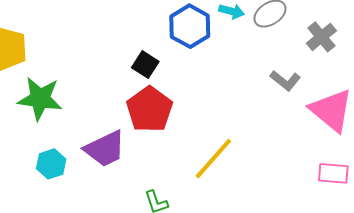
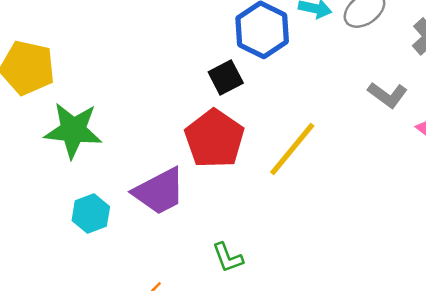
black square: (145, 65) -> (226, 78), moved, turned 32
yellow line: (213, 159) -> (292, 149), moved

